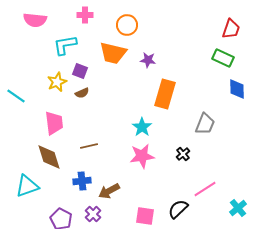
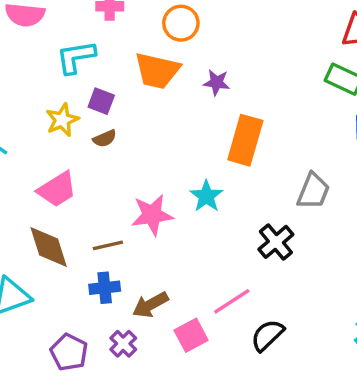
pink trapezoid: (54, 123) -> (57, 189), turned 65
brown line: (89, 146) -> (108, 245), moved
black cross: (183, 154) -> (276, 242), size x1.5
pink star: (142, 156) -> (152, 215), moved
pink line: (205, 189) -> (232, 301), moved
pink square: (145, 216) -> (191, 335), moved, turned -36

